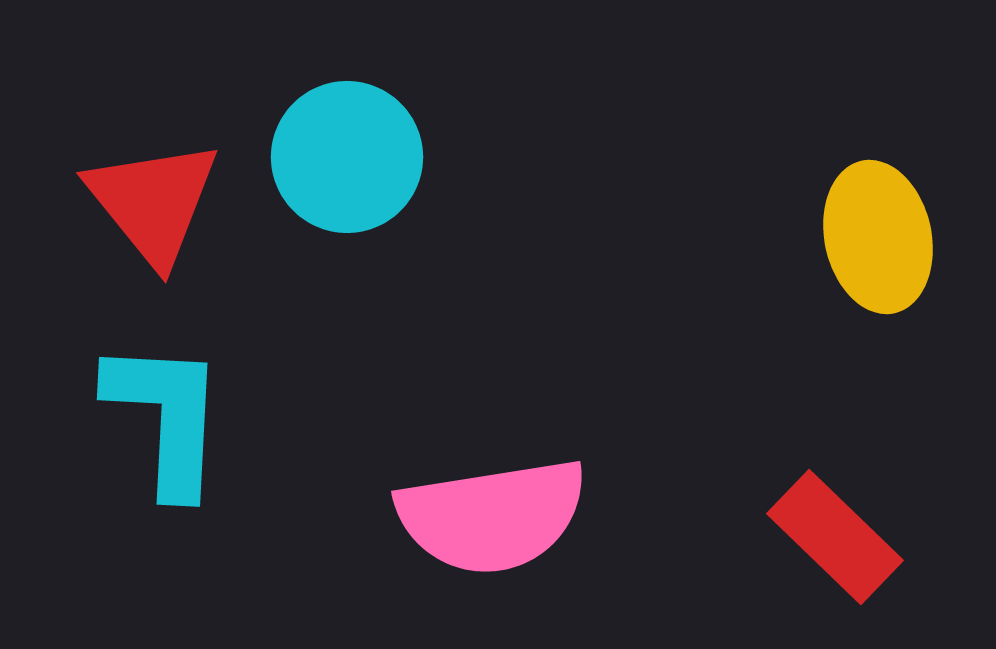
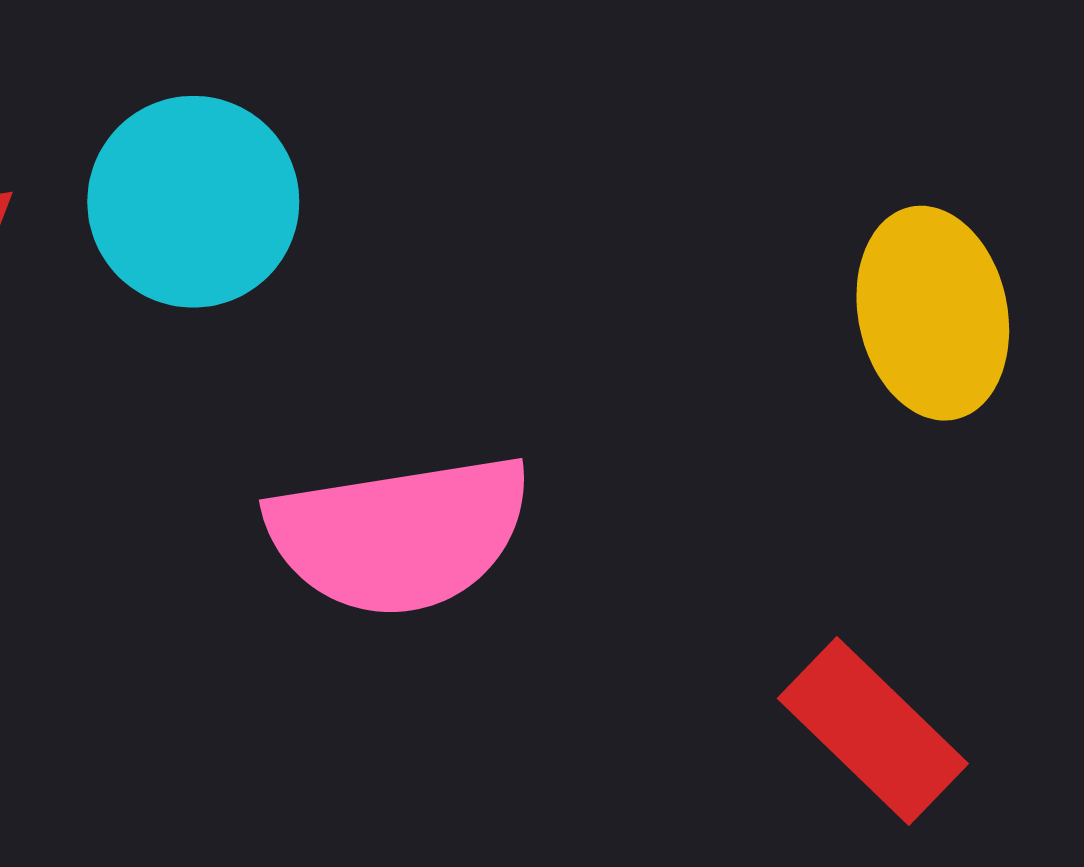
pink semicircle: (492, 516) -> (399, 535), moved

